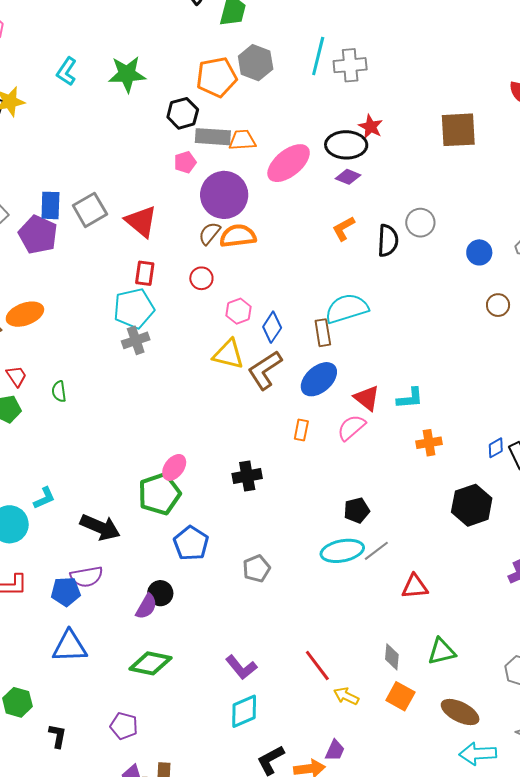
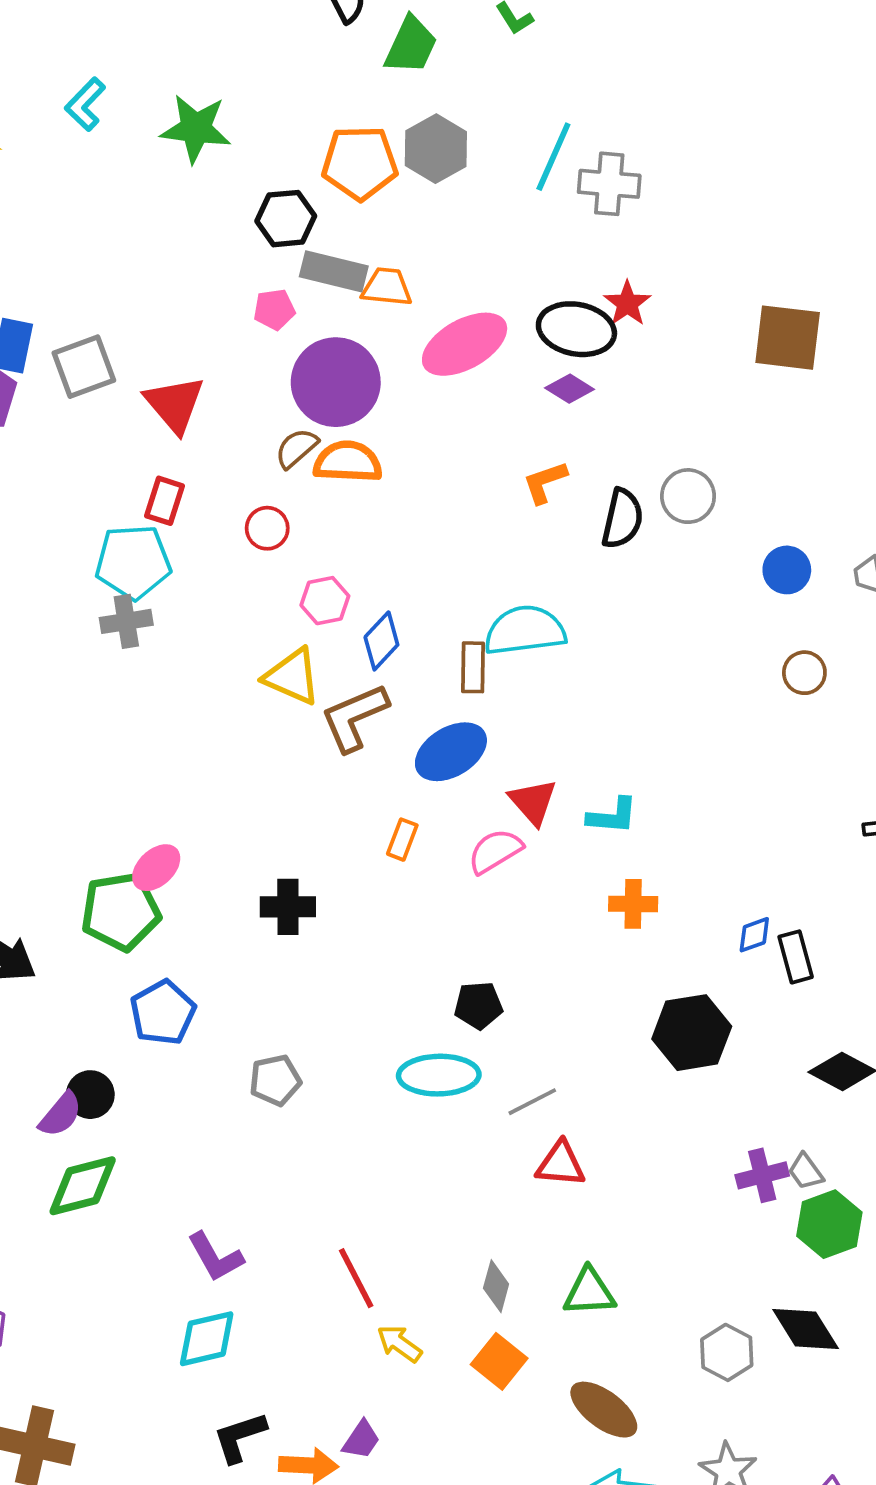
gray line: (376, 551) -> (532, 1102), moved
green diamond: (150, 663) -> (83, 1186), moved, turned -36

